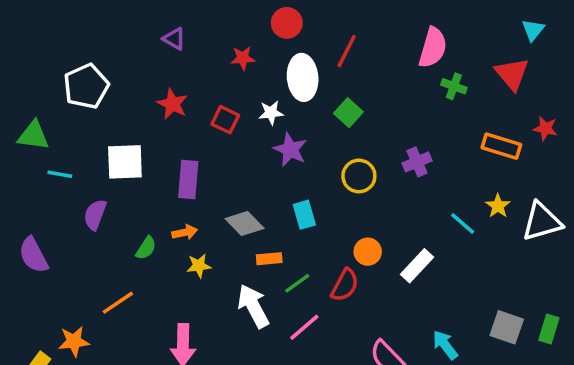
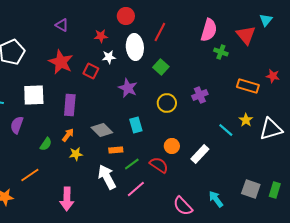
red triangle: (512, 74) -> (246, 35), moved
red star: (172, 104) -> (61, 62), size x1.4
white star: (271, 113) -> (109, 57), moved
orange arrow: (185, 232) -> (68, 135), turned -40
red semicircle: (345, 285) -> (159, 165), turned -84

